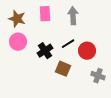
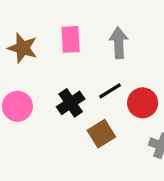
pink circle: (18, 42) -> (17, 106), moved
brown square: (63, 69) -> (101, 134), turned 35

